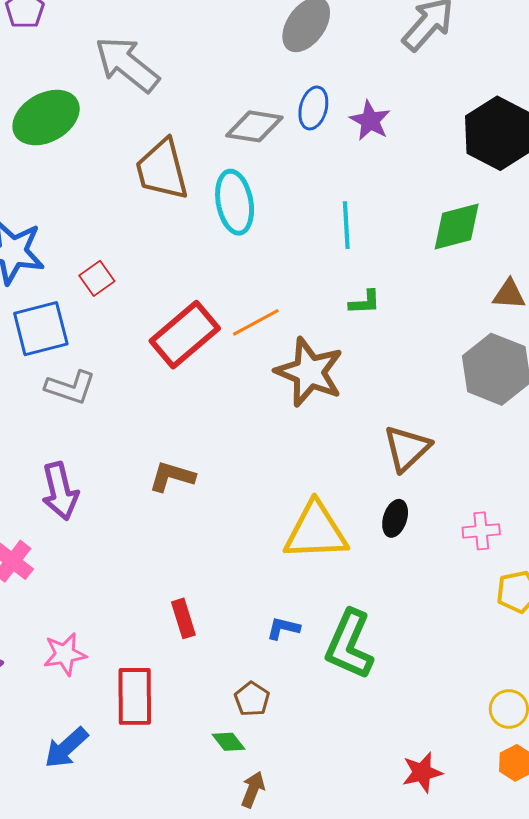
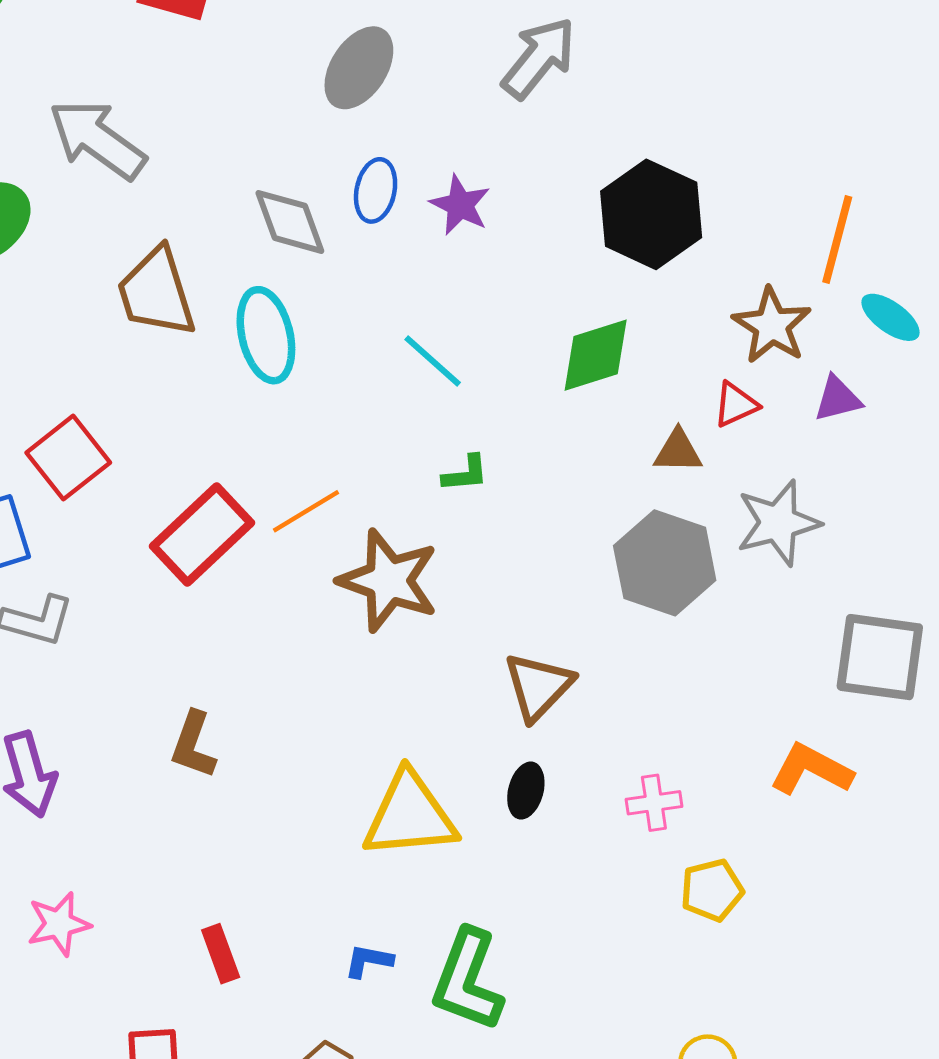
gray diamond: (254, 126) -> (290, 222), turned 64
cyan line: (346, 225) -> (433, 361), turned -42
red square: (97, 278) -> (68, 458), size x1.6
brown L-shape: (172, 477) -> (193, 745), turned -84
pink star: (65, 654) -> (59, 924), moved

